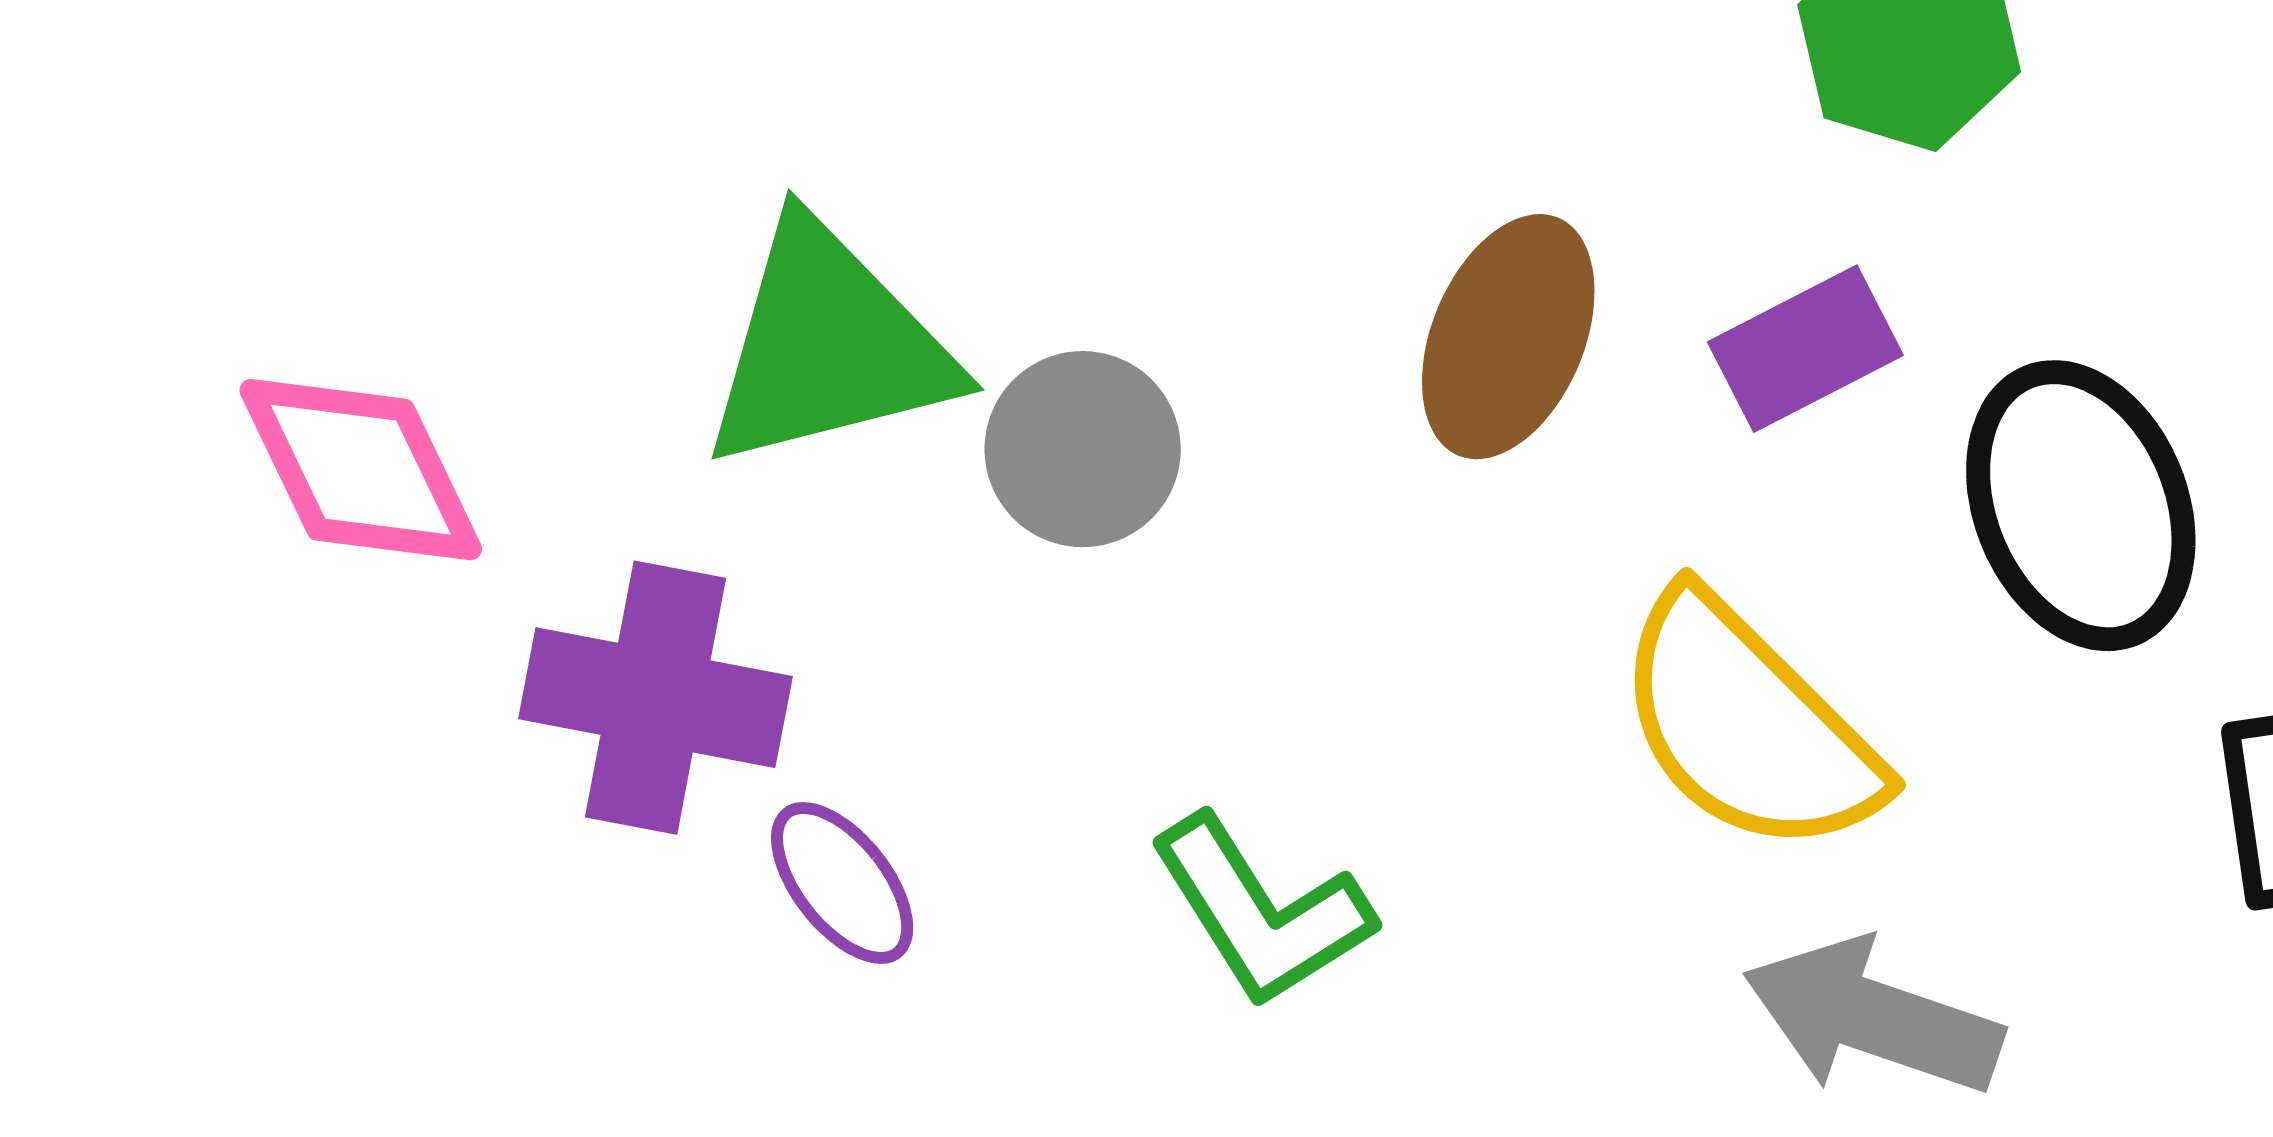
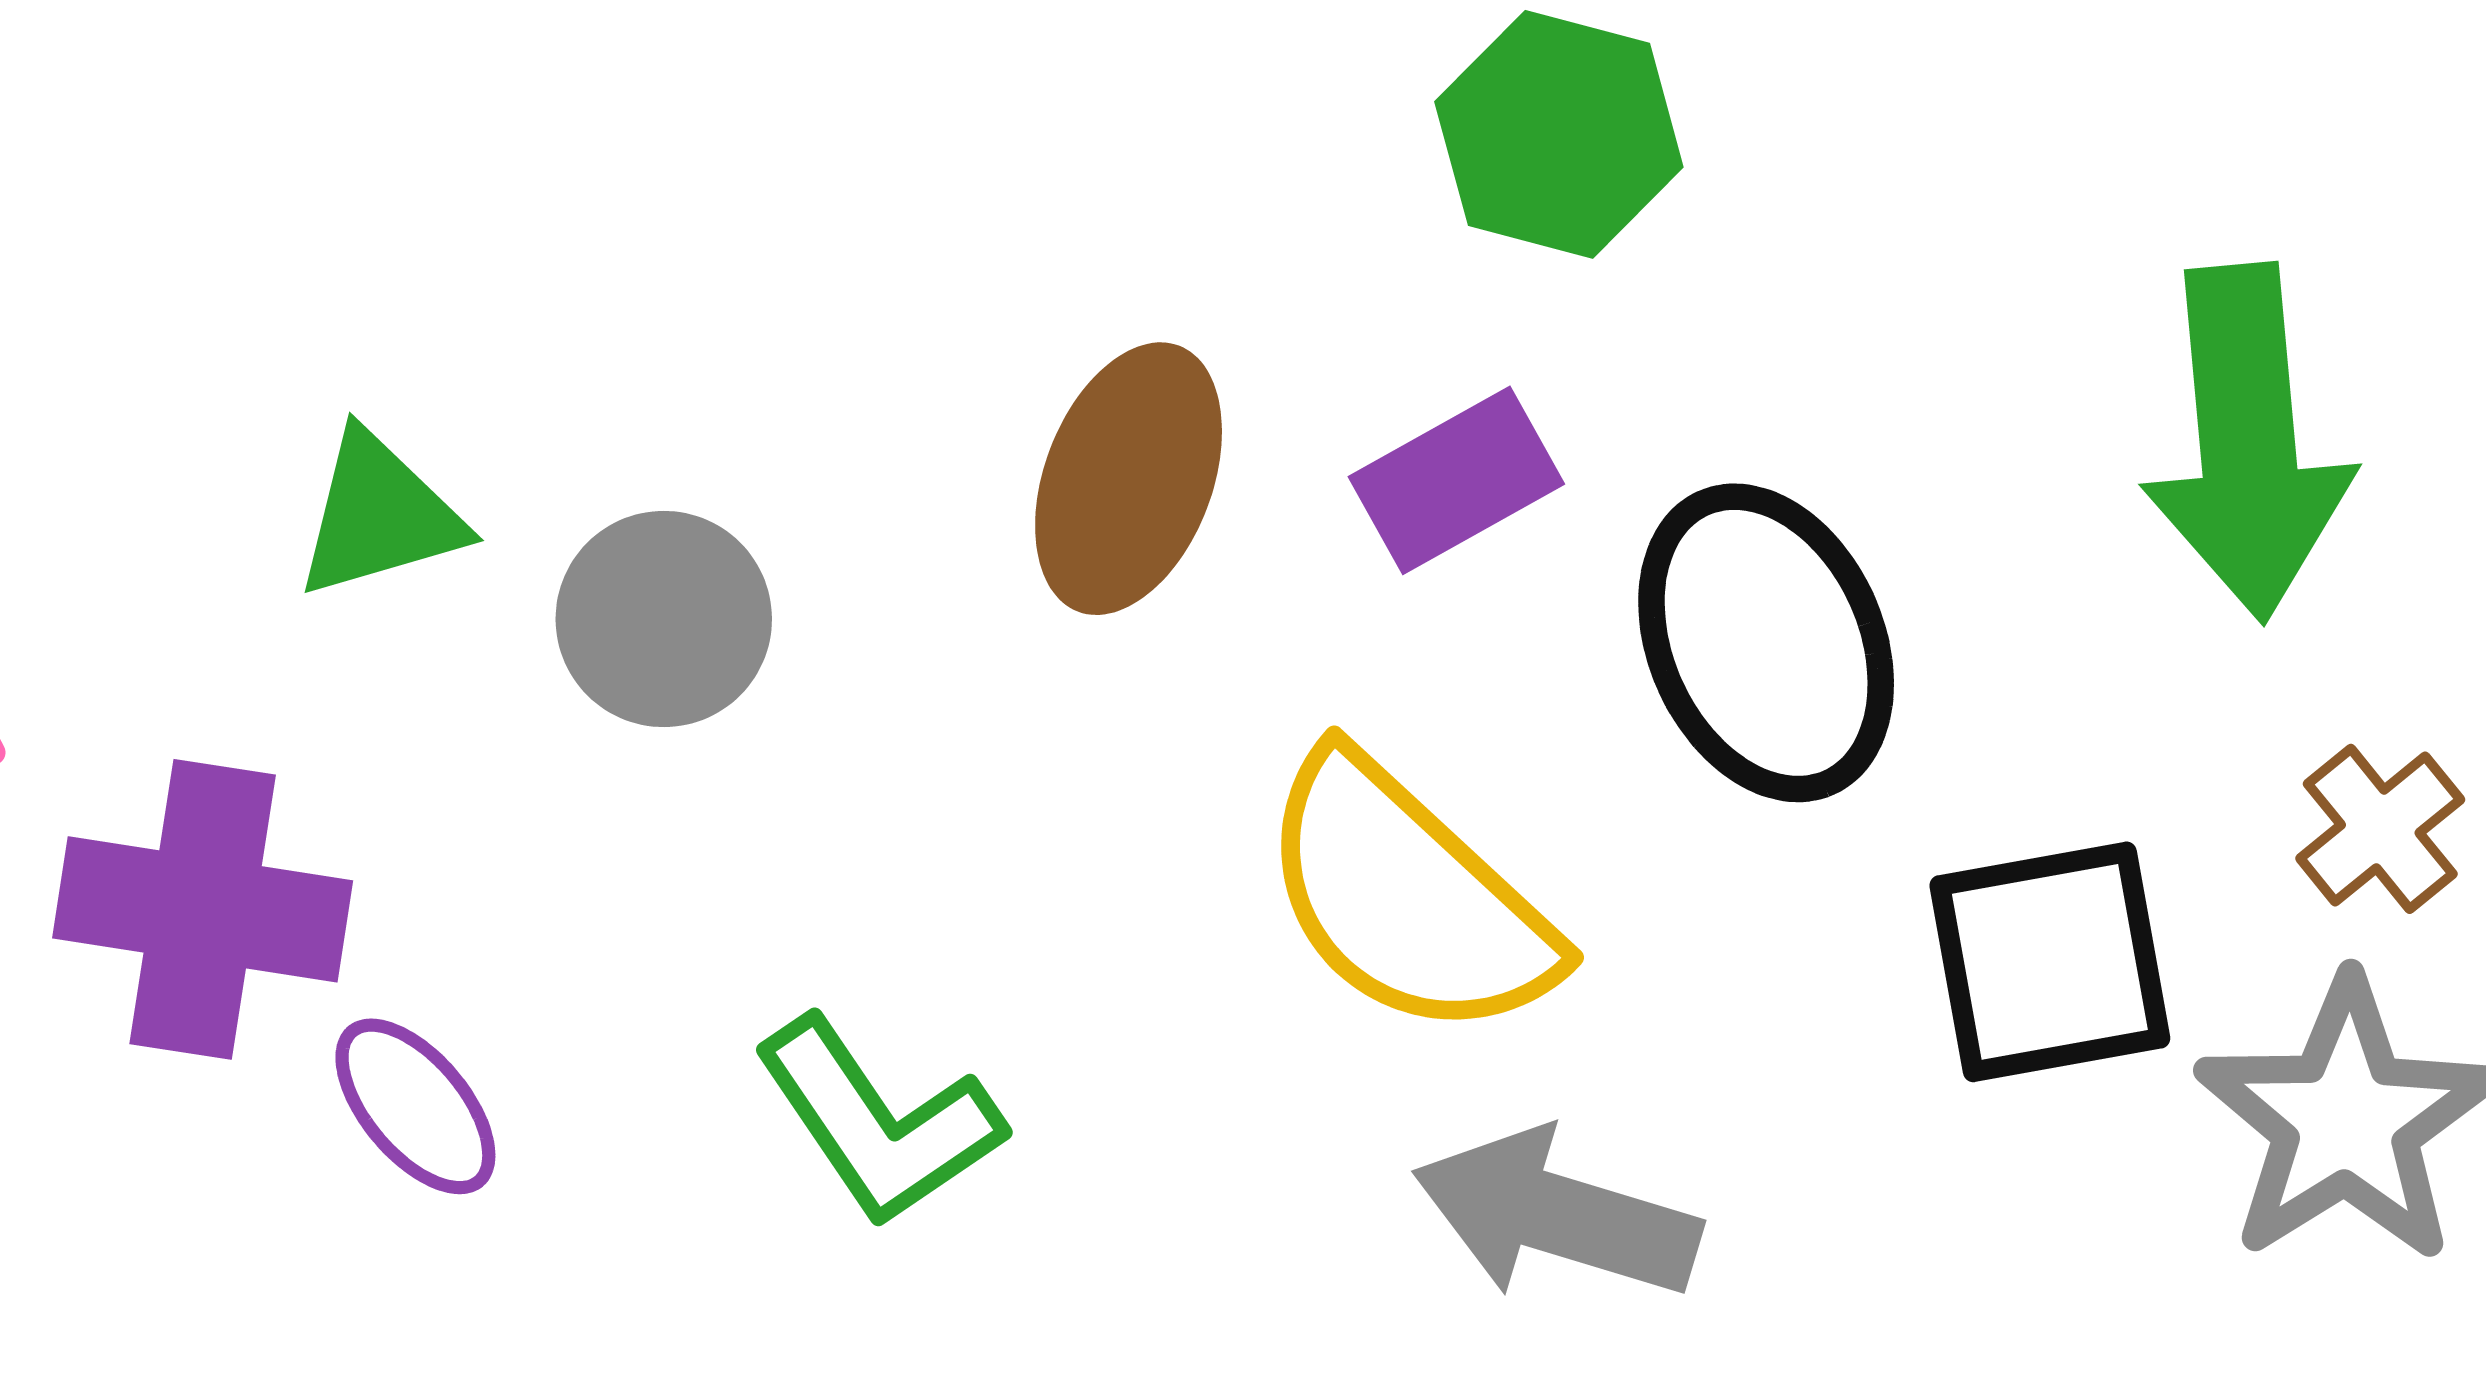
green triangle: (828, 346) -> (379, 515), size x0.6

